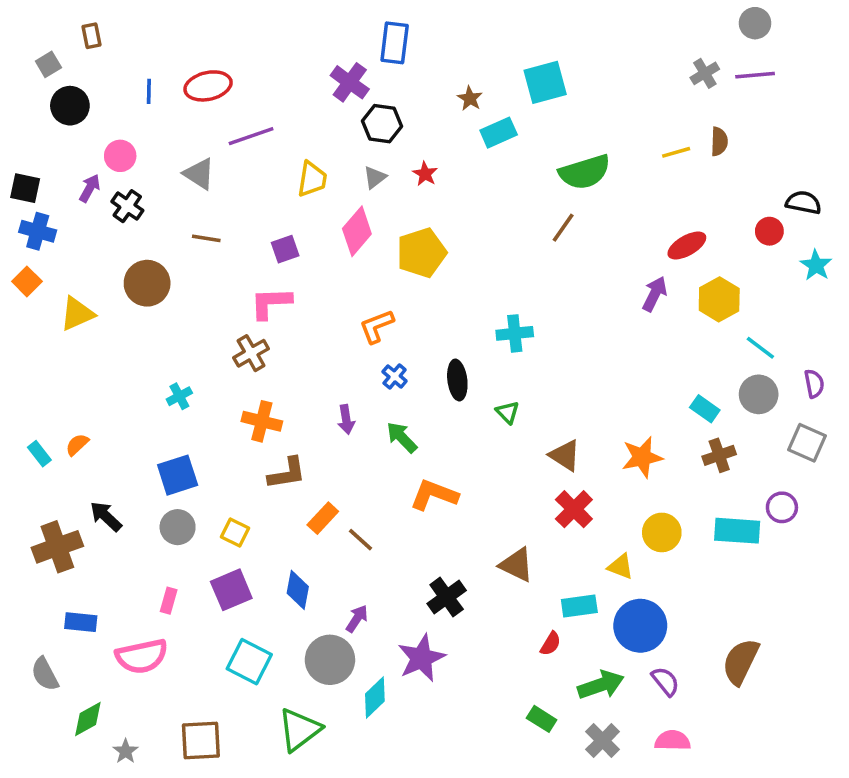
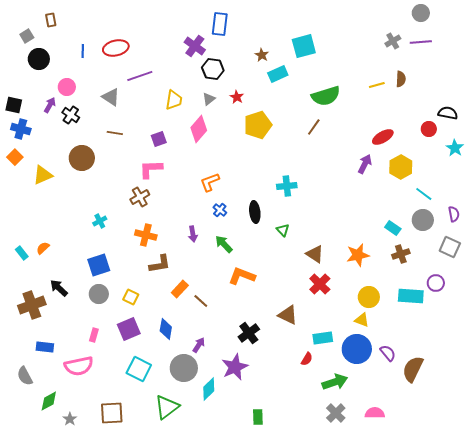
yellow pentagon: (421, 253) -> (258, 125), moved
yellow triangle: (621, 567) -> (362, 320), moved
purple semicircle: (665, 681) -> (388, 353), moved
green rectangle: (542, 719) -> (258, 417), moved, turned 56

